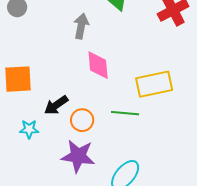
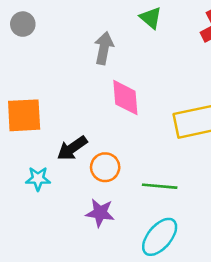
green line: (125, 113) -> (160, 186), moved
purple star: (78, 156) -> (100, 213), size x0.7

